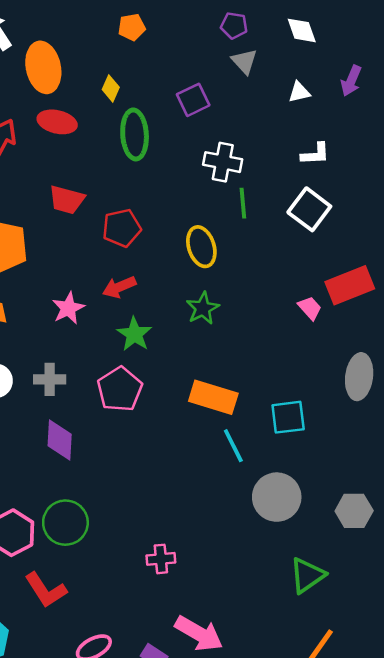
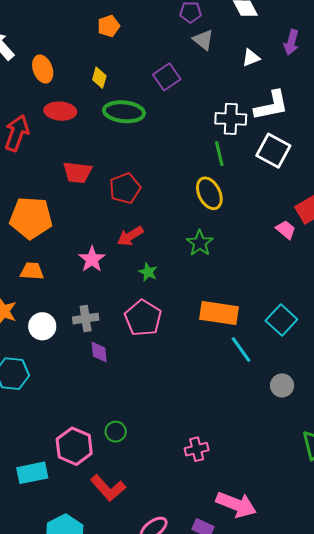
orange ellipse: (43, 67) -> (43, 69), size x0.7
green ellipse: (135, 134) -> (124, 112), turned -72
white L-shape: (315, 154) -> (271, 105), size x1.5
white cross: (223, 162) -> (231, 119), moved
yellow ellipse: (201, 247) -> (209, 193), moved
green star: (134, 334) -> (148, 272), size x0.7
cyan square: (288, 417) -> (281, 320), turned -32
purple diamond: (60, 440) -> (99, 352), moved, size x0.7
gray circle: (277, 497) -> (282, 385), size x0.6
green circle: (65, 523) -> (116, 432), size x0.6

